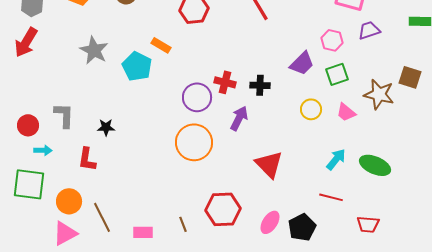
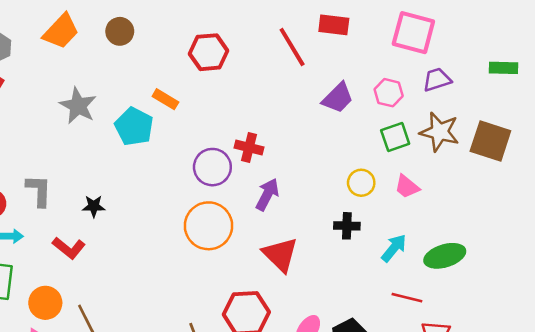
purple trapezoid: (302, 63) -> (338, 98), moved
brown square: (410, 77) -> (490, 141), size x1.4
black cross: (260, 85) -> (347, 226), moved
brown star: (379, 94) -> (440, 132), moved
red L-shape: (87, 159) -> (69, 248), turned -60
red triangle: (269, 164) -> (280, 255), moved
green ellipse: (375, 165) -> (445, 256), turned -40
red line: (331, 197) -> (407, 298), moved

